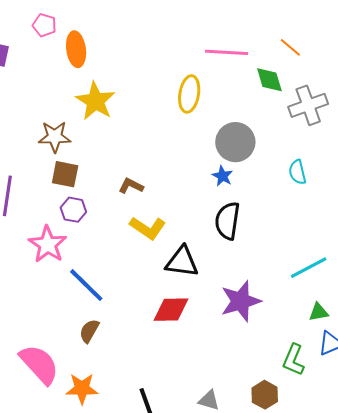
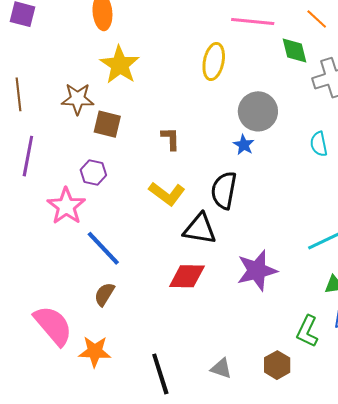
brown square: (65, 174) -> (107, 124), moved
brown L-shape: (131, 186) -> (171, 139), moved, turned 60
black semicircle: (227, 221) -> (224, 190), moved

